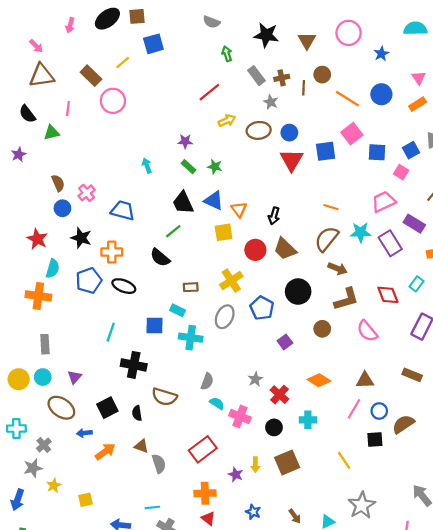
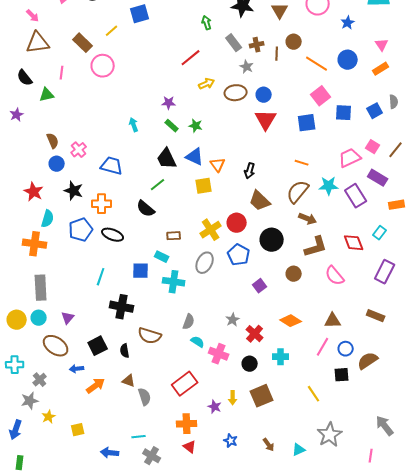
blue square: (326, 151) -> (307, 123), moved
pink square: (401, 172) -> (373, 147), moved
red circle: (255, 250) -> (237, 223), moved
gray rectangle: (45, 344) -> (41, 288), size x1.4

